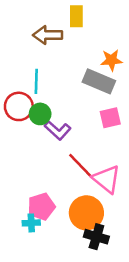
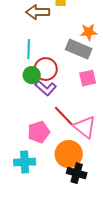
red circle: (19, 106) -> (46, 69), moved
pink pentagon: (41, 207) -> (39, 132), moved
cyan cross: (31, 223) -> (25, 162), size x1.5

